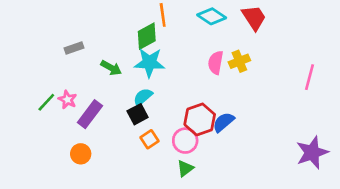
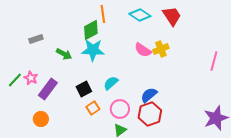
pink semicircle: (216, 63) -> (143, 50), turned -66
cyan semicircle: (143, 97) -> (111, 83), moved
red hexagon: (200, 119) -> (150, 114), moved

